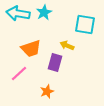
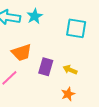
yellow arrow: (67, 45) -> (70, 70), moved
orange star: (47, 91) -> (68, 94), moved

